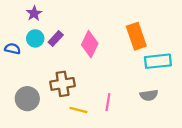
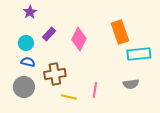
cyan circle: (35, 38) -> (26, 43), moved
blue semicircle: (13, 49) -> (28, 62), moved

